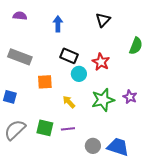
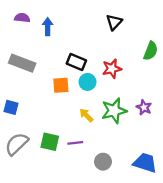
blue arrow: (58, 24) -> (48, 27), moved
red star: (101, 62) -> (112, 69), turned 30
orange square: (45, 82) -> (61, 85), moved
yellow arrow: (69, 102) -> (86, 115), moved
blue trapezoid: (118, 147) -> (145, 163), moved

